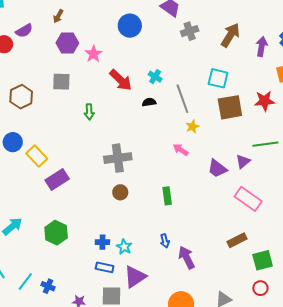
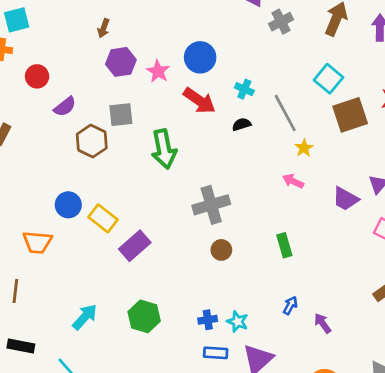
blue circle: (130, 26) -> (200, 57), moved
purple semicircle: (24, 31) -> (65, 107), moved
cyan square: (218, 78) -> (328, 79), turned 35
brown hexagon: (21, 97) -> (92, 141), moved
green arrow: (89, 112) -> (164, 149), size x1.8
blue arrow: (165, 241) -> (290, 305), turned -128
purple arrow: (187, 257) -> (323, 323), size x0.7

